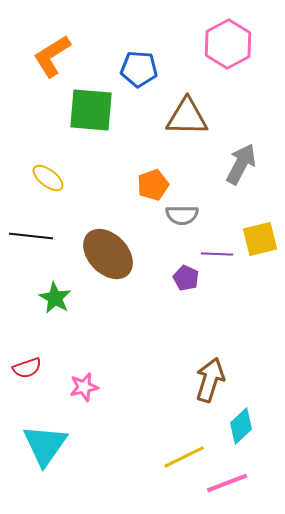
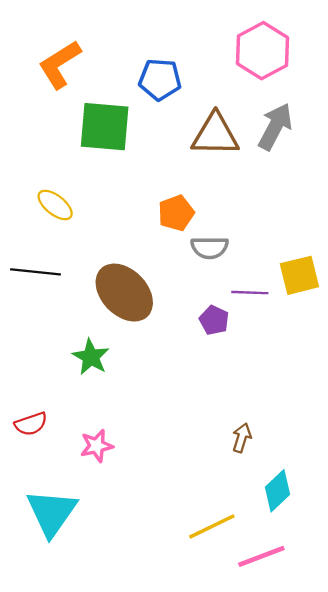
gray arrow: (241, 164) -> (275, 127), moved
green star: (55, 298) -> (91, 357), moved
brown arrow: (210, 380) -> (242, 438), size x0.6

